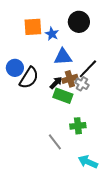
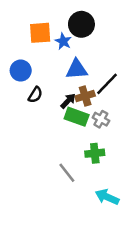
black circle: (79, 22) -> (81, 24), moved
blue circle: (15, 68) -> (21, 71), moved
black semicircle: (29, 78) -> (35, 95), size x0.6
gray cross: (82, 84) -> (101, 119), moved

